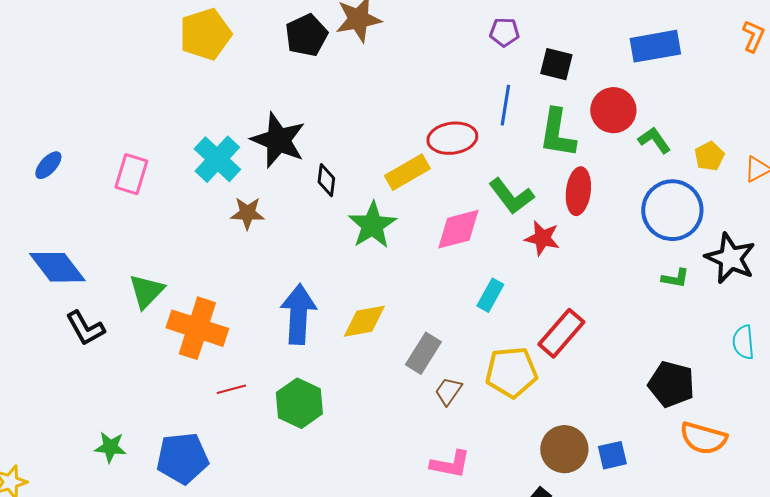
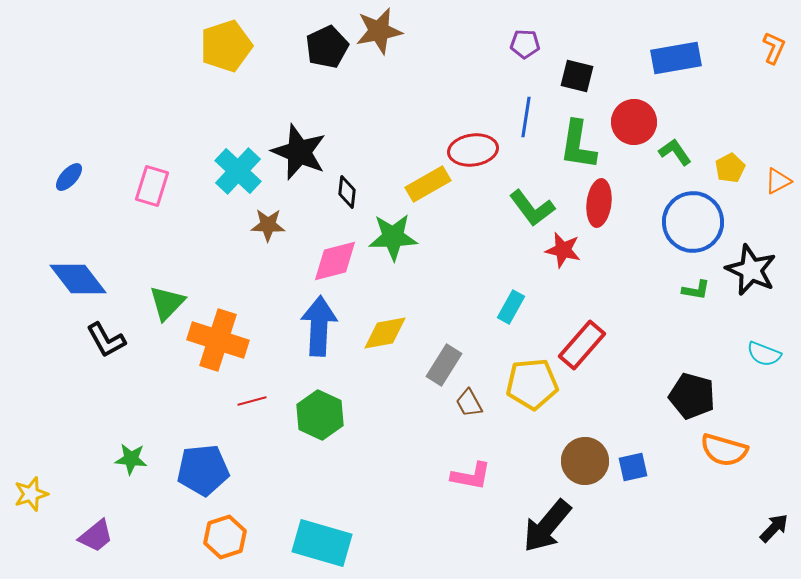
green star: (372, 225) -> (393, 237), turned 30
pink diamond: (458, 229) -> (335, 261), moved
cyan semicircle: (743, 342) -> (764, 354), turned -64
brown trapezoid: (448, 391) -> (469, 403), turned -64

